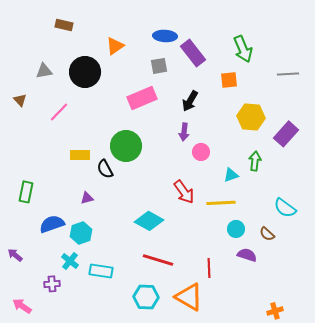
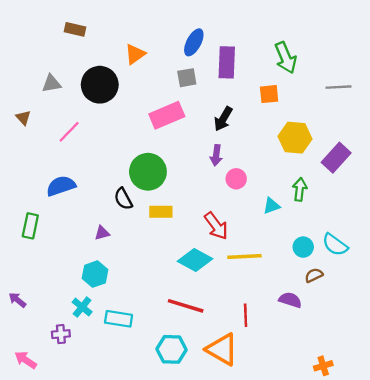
blue ellipse: (165, 36) -> (194, 42), turned -65
purple rectangle: (193, 53) -> (227, 62), turned 40
yellow rectangle: (80, 155) -> (161, 212), moved
yellow line: (221, 203) -> (244, 256), moved
cyan diamond: (149, 221) -> (195, 260), moved
blue semicircle: (52, 224) -> (61, 186), moved
cyan circle: (236, 229) -> (303, 247), moved
brown semicircle: (267, 234) -> (314, 275), turned 112

